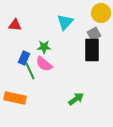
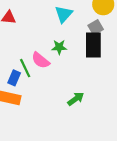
green star: (44, 47) -> (59, 47), moved
blue rectangle: (24, 58) -> (14, 78), moved

